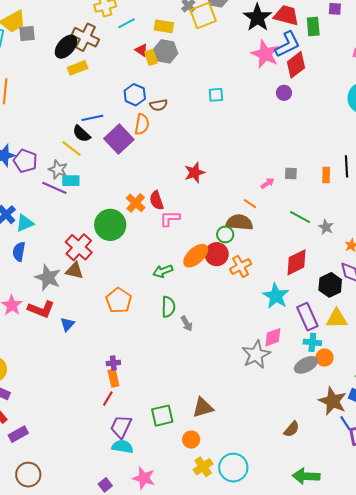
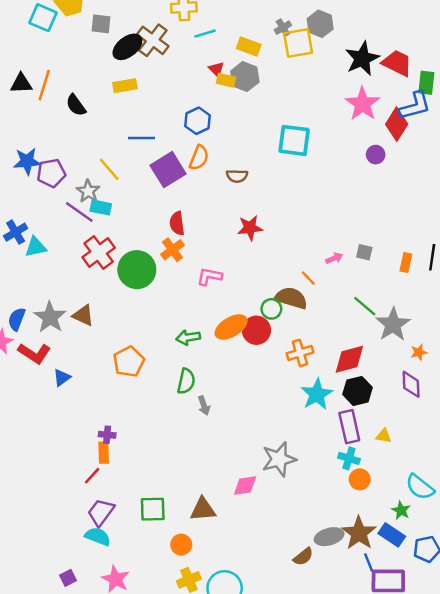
gray square: (27, 33) -> (101, 24), moved
blue L-shape: (287, 44) -> (415, 106), moved
yellow rectangle: (151, 57) -> (226, 80), turned -70
red diamond: (296, 65) -> (397, 124), turned -32
yellow rectangle: (78, 68) -> (125, 86), moved
cyan square: (216, 95) -> (294, 140), size x1.8
brown semicircle: (159, 105) -> (237, 176), moved
black semicircle: (81, 134) -> (76, 105), moved
purple pentagon: (25, 161) -> (51, 173), turned 30
red semicircle: (157, 200) -> (177, 223), moved
gray star: (326, 227) -> (393, 324), size x1.8
red cross: (79, 247) -> (99, 253), moved
blue semicircle: (19, 252) -> (17, 319), moved
orange cross: (241, 266) -> (300, 353), moved
black hexagon: (330, 285) -> (358, 391), moved
yellow triangle: (337, 319) -> (384, 436), size x0.6
pink diamond: (273, 337) -> (245, 485), moved
gray ellipse: (306, 365) -> (329, 537), moved

